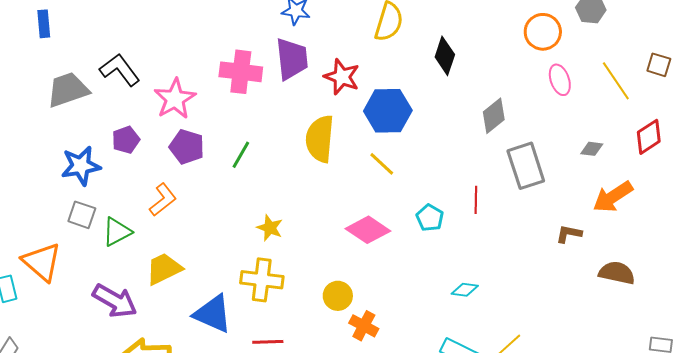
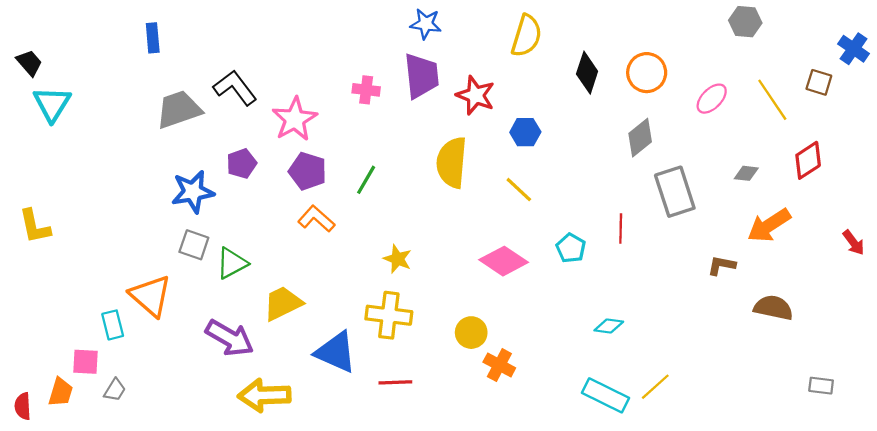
orange circle: (543, 32) -> (647, 73), moved
pink cross: (241, 72) -> (366, 90), size x0.6
pink ellipse: (560, 80) -> (712, 99), turned 64
blue hexagon: (388, 111) -> (525, 132), size x0.6
orange L-shape: (163, 200) -> (316, 219), moved, turned -100

